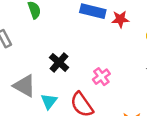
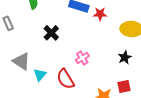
black cross: (59, 62) -> (51, 33), moved

